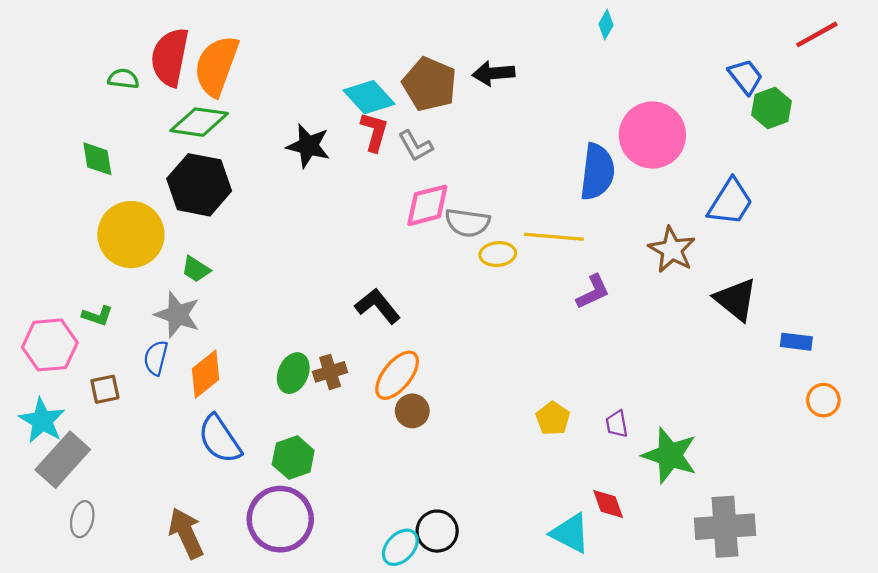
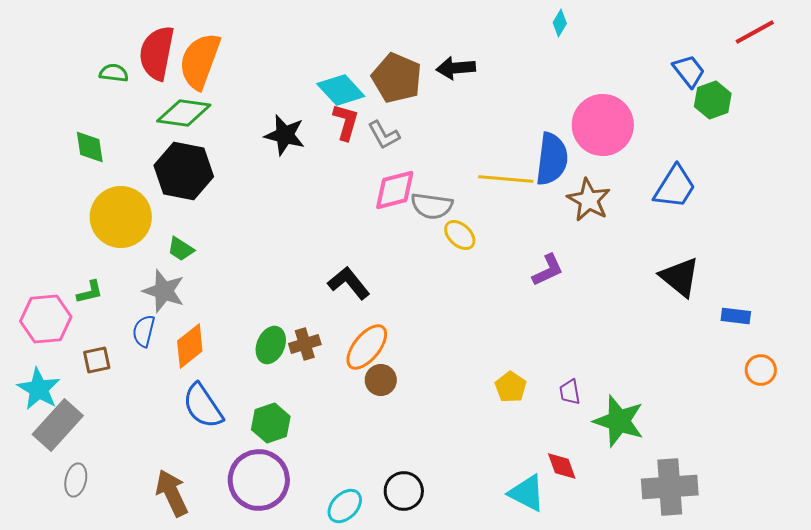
yellow line: (554, 237) -> (506, 179), moved
brown star: (672, 250) -> (589, 200), moved
yellow ellipse: (498, 254) -> (460, 235), turned 48
green L-shape: (97, 316) -> (90, 292), turned -32
cyan ellipse: (400, 547) -> (345, 506), moved

